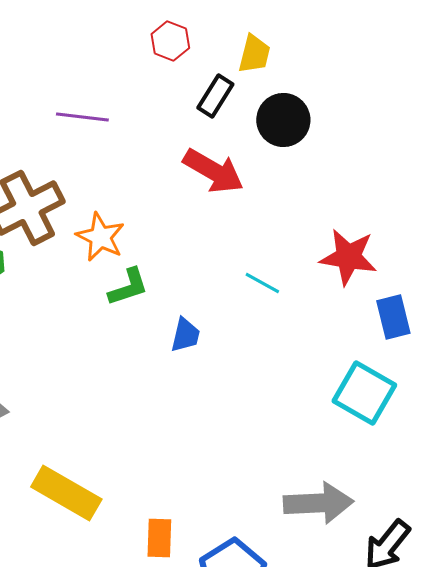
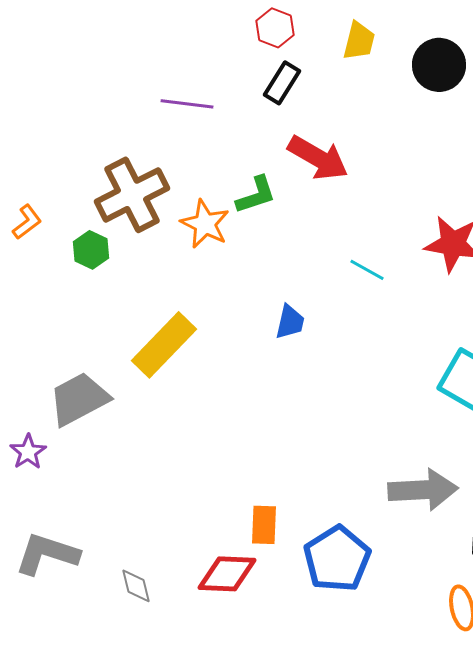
black rectangle: (215, 96) -> (282, 83), moved
black circle: (283, 120) -> (439, 65), moved
green L-shape: (128, 287) -> (256, 195), moved
yellow rectangle: (66, 493) -> (164, 345), moved, turned -76

